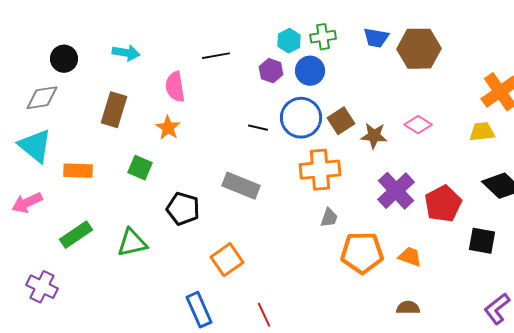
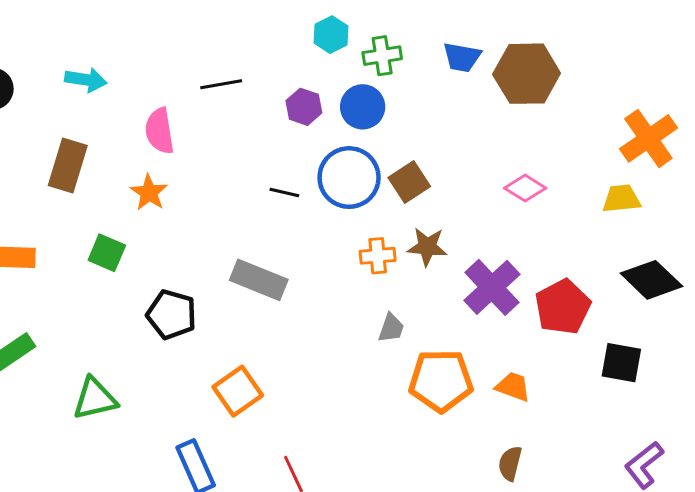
cyan hexagon: (289, 41) -> (331, 35), moved
brown star: (374, 136) -> (427, 247), moved
orange cross: (320, 170) -> (378, 256), size x0.6
green triangle: (132, 243) -> (95, 399), moved
brown semicircle: (408, 308) -> (510, 463), turned -75

